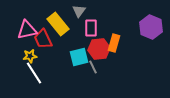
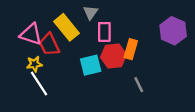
pink triangle: (27, 30) -> (31, 34), turned 30
gray line: (93, 67) -> (139, 85), moved

